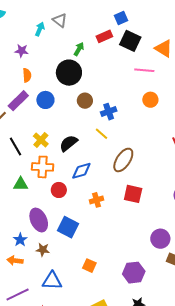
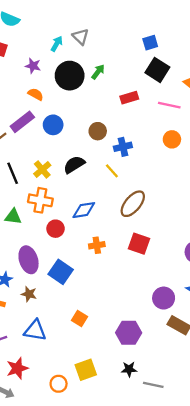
red rectangle: (104, 36) -> (129, 98), moved
black circle: (69, 73) -> (70, 76), moved
orange semicircle: (27, 75) -> (36, 94), turned -64
black semicircle: (69, 143) -> (74, 165), moved

